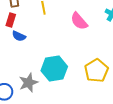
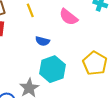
blue semicircle: (19, 36) -> (42, 41), moved

